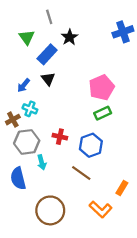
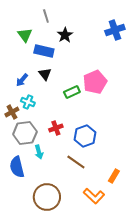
blue rectangle: (47, 54) -> (44, 51), turned 60
green rectangle: (103, 113) -> (72, 92), moved
red cross: (60, 137) -> (56, 128), turned -32

